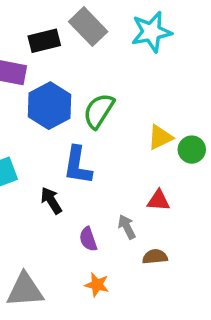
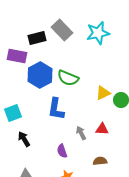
green semicircle: (99, 111) -> (68, 78), turned -100
black arrow: (51, 200) -> (24, 139), moved
gray arrow: (127, 227) -> (81, 133), moved

